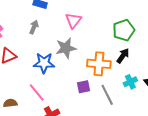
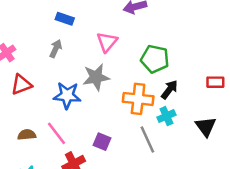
green pentagon: (124, 30) -> (155, 59), moved, turned 30
cyan cross: (130, 82) -> (166, 116), moved
purple square: (84, 87) -> (102, 142), moved, turned 32
brown semicircle: (10, 103) -> (27, 135), moved

